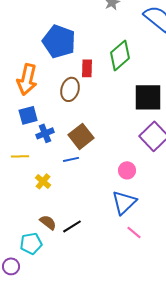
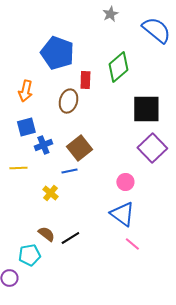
orange arrow: (27, 79) -> (25, 91), size x0.7
yellow cross: (43, 181) -> (50, 193), moved
blue triangle: (124, 202) -> (122, 214), turned -40

